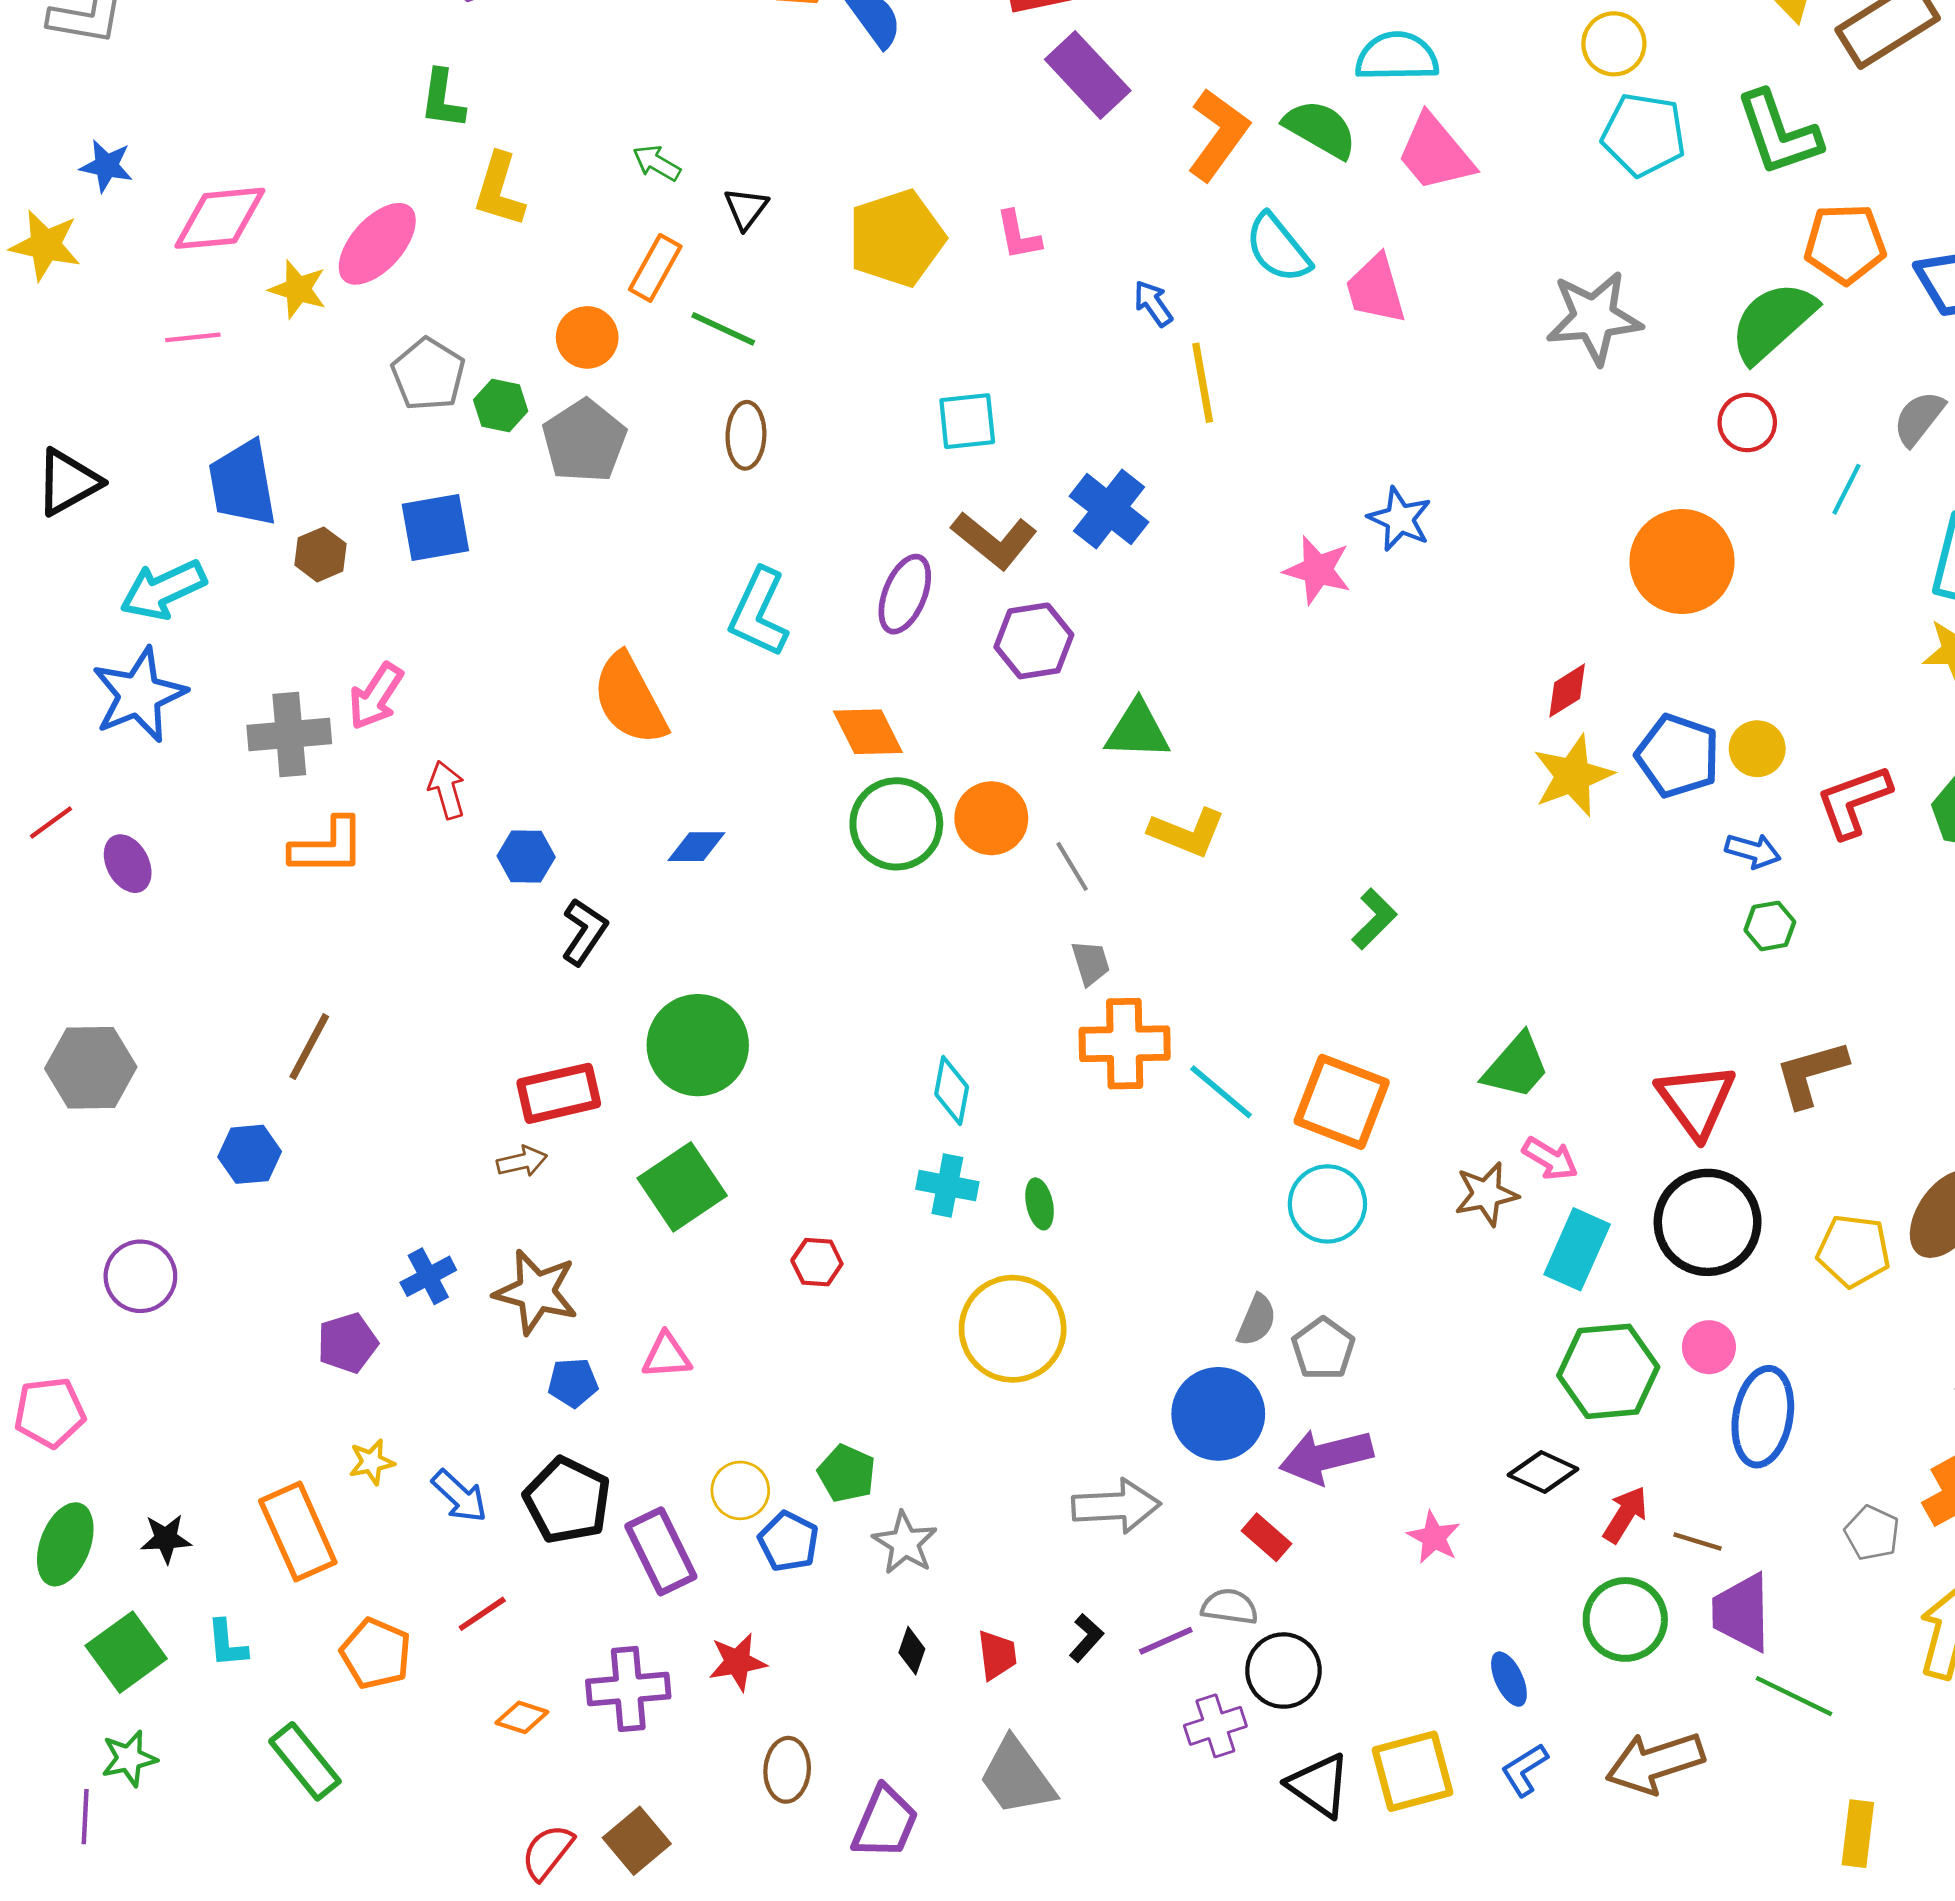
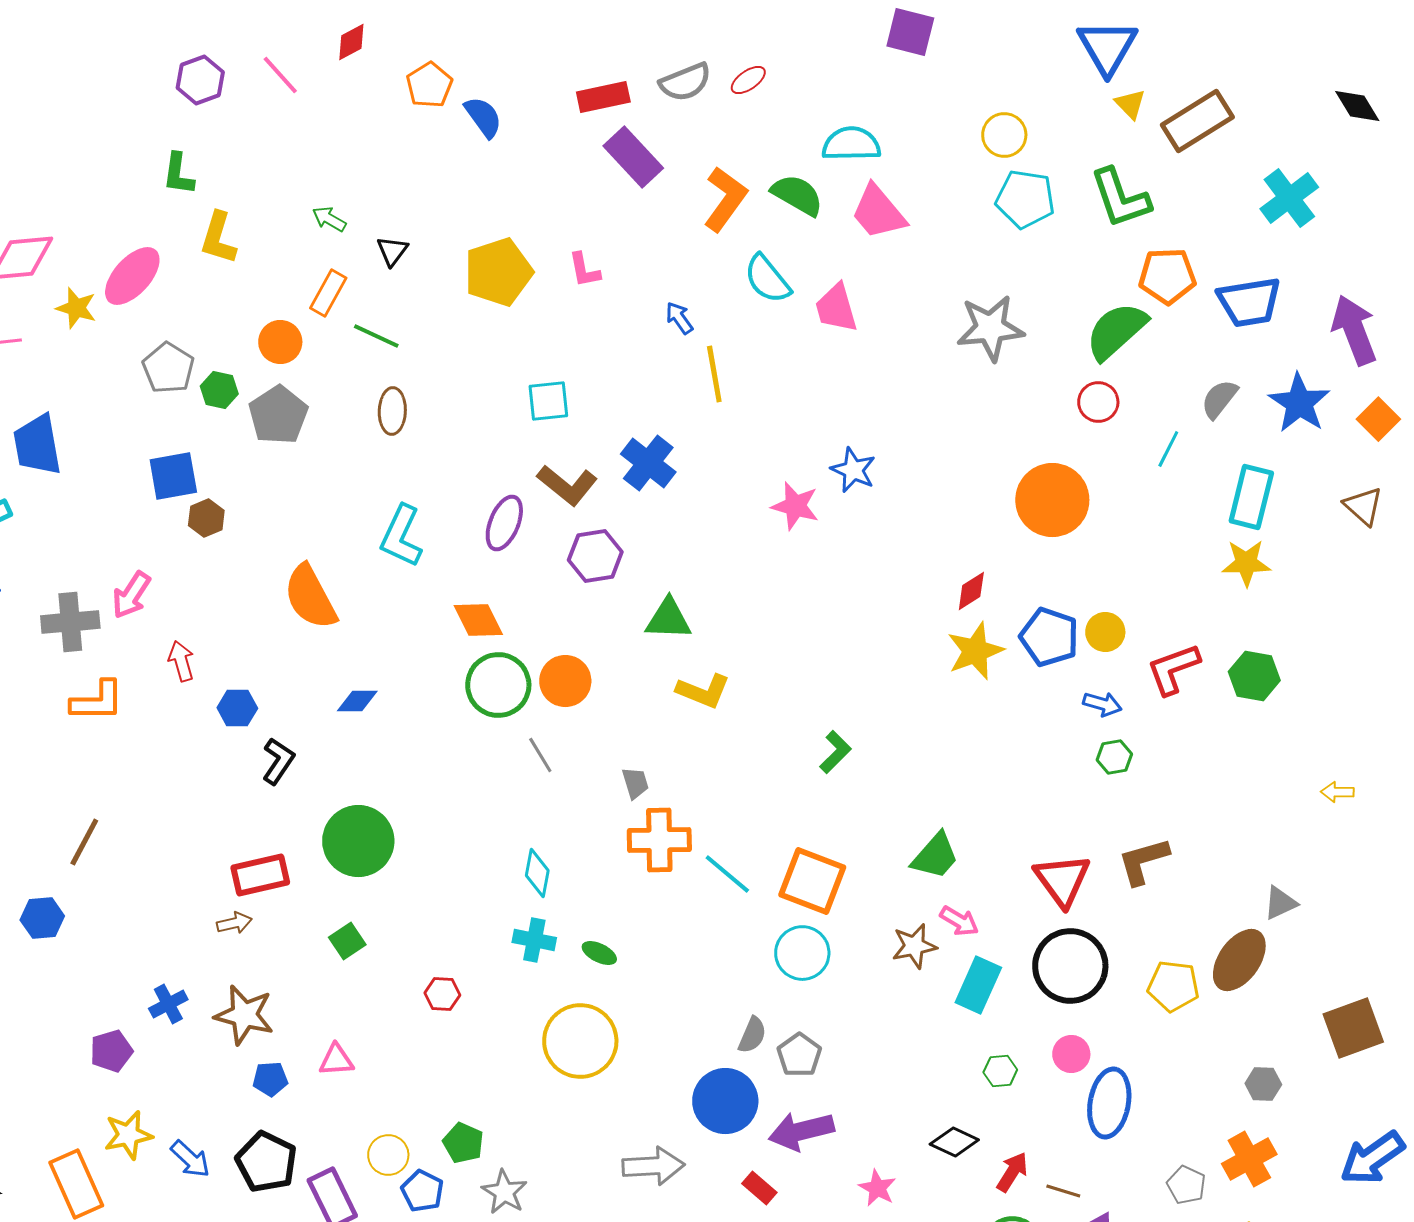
brown hexagon: (321, 554) -> (206, 518), moved
gray line: (1072, 866) -> (540, 755), moved
green square: (682, 1187) -> (347, 941), size x0.6
green ellipse: (1040, 1204) -> (599, 953), turned -52
green hexagon: (1608, 1371) -> (1000, 1071), size x0.5
yellow star: (372, 1462) -> (128, 1135), size x1.5

